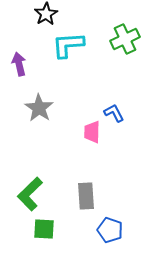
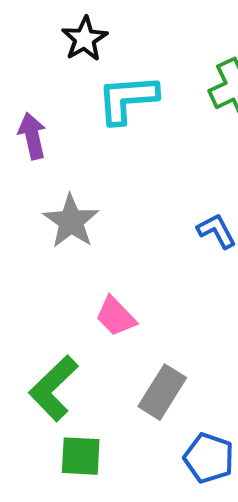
pink trapezoid: (92, 132) -> (116, 316), moved, turned -45
gray rectangle: (86, 196) -> (162, 392), turned 36

